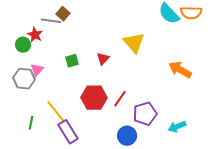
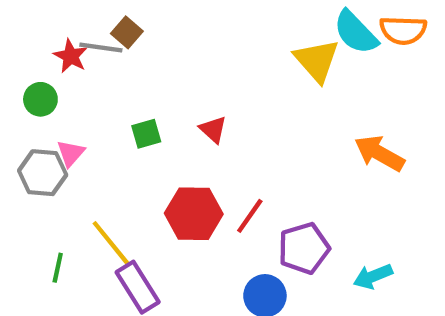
red star: (35, 35) -> (71, 56), moved
yellow triangle: (134, 43) -> (317, 60), moved
red triangle: (103, 59) -> (213, 130), turned -32

